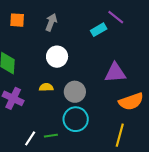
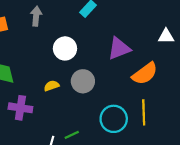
white circle: (57, 57) -> (65, 48), moved
cyan circle: (76, 119) -> (114, 119), moved

